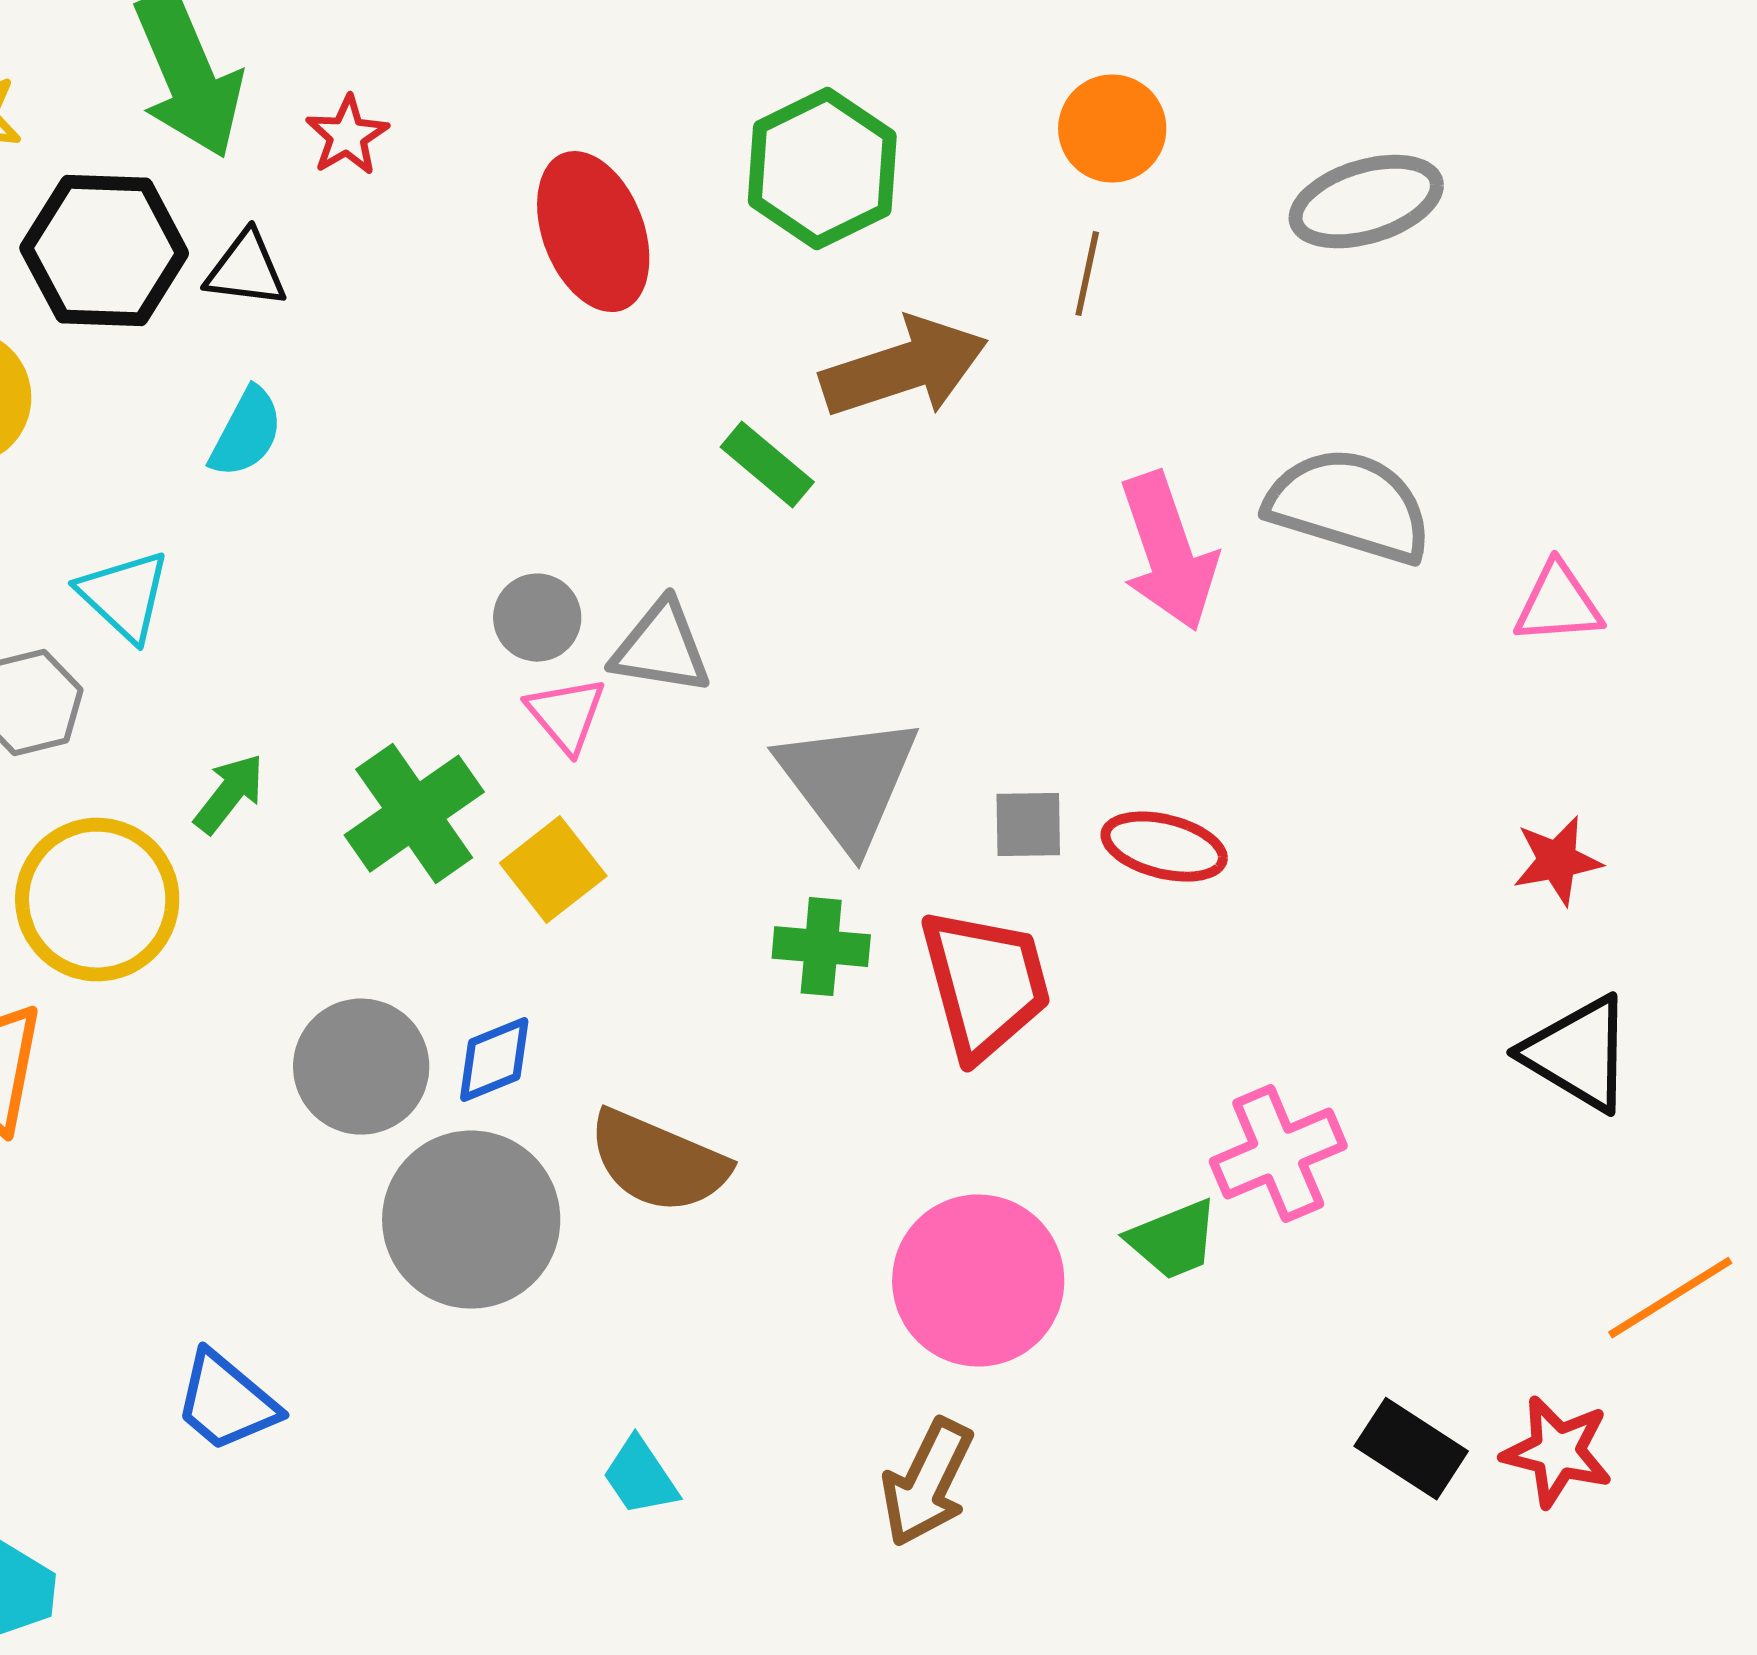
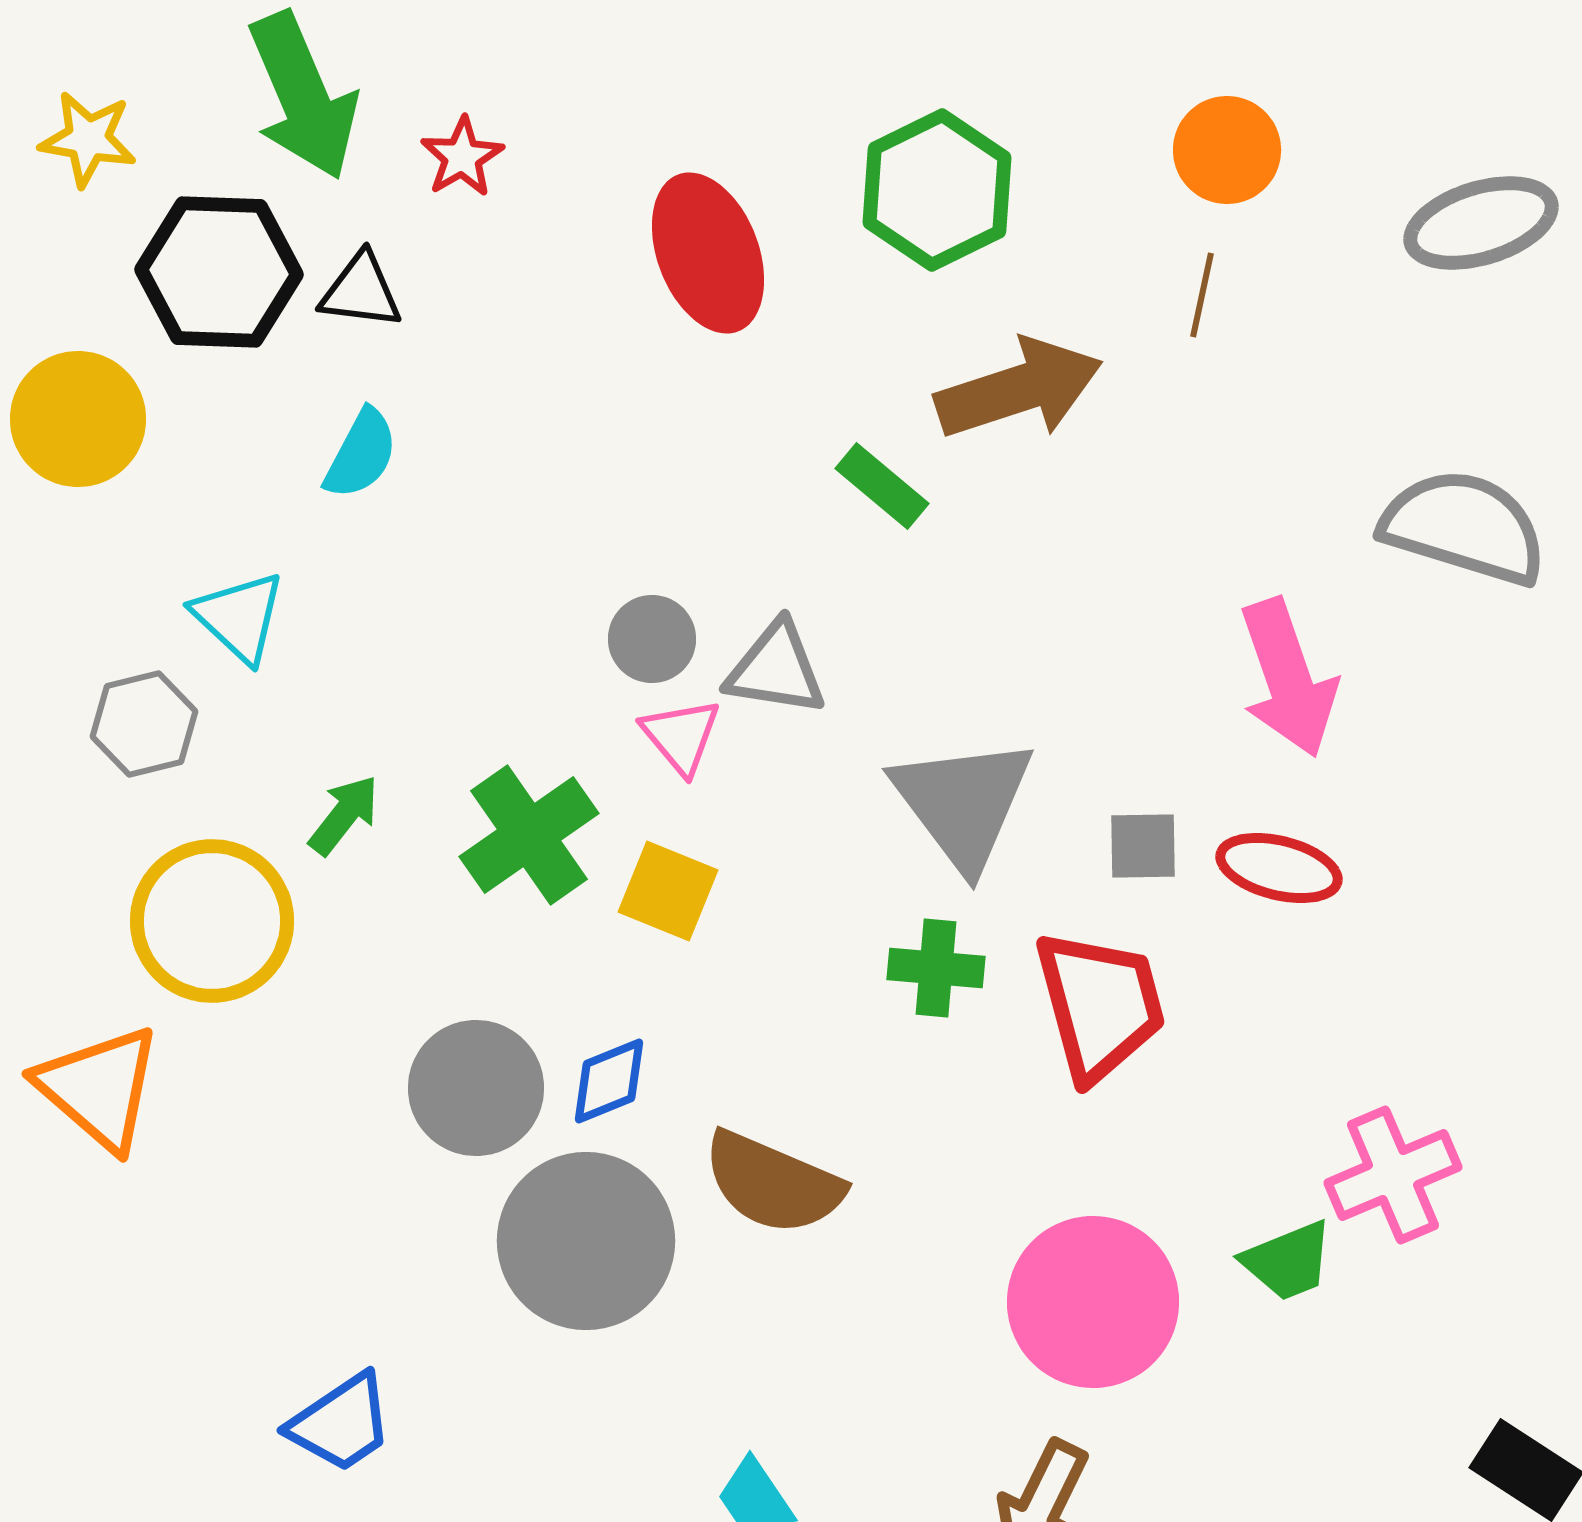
pink arrow: (1168, 552) -> (1288, 678), moved
yellow square: (553, 870) -> (668, 891), turned -30
blue trapezoid: (226, 1402) -> (341, 1423), turned -74

